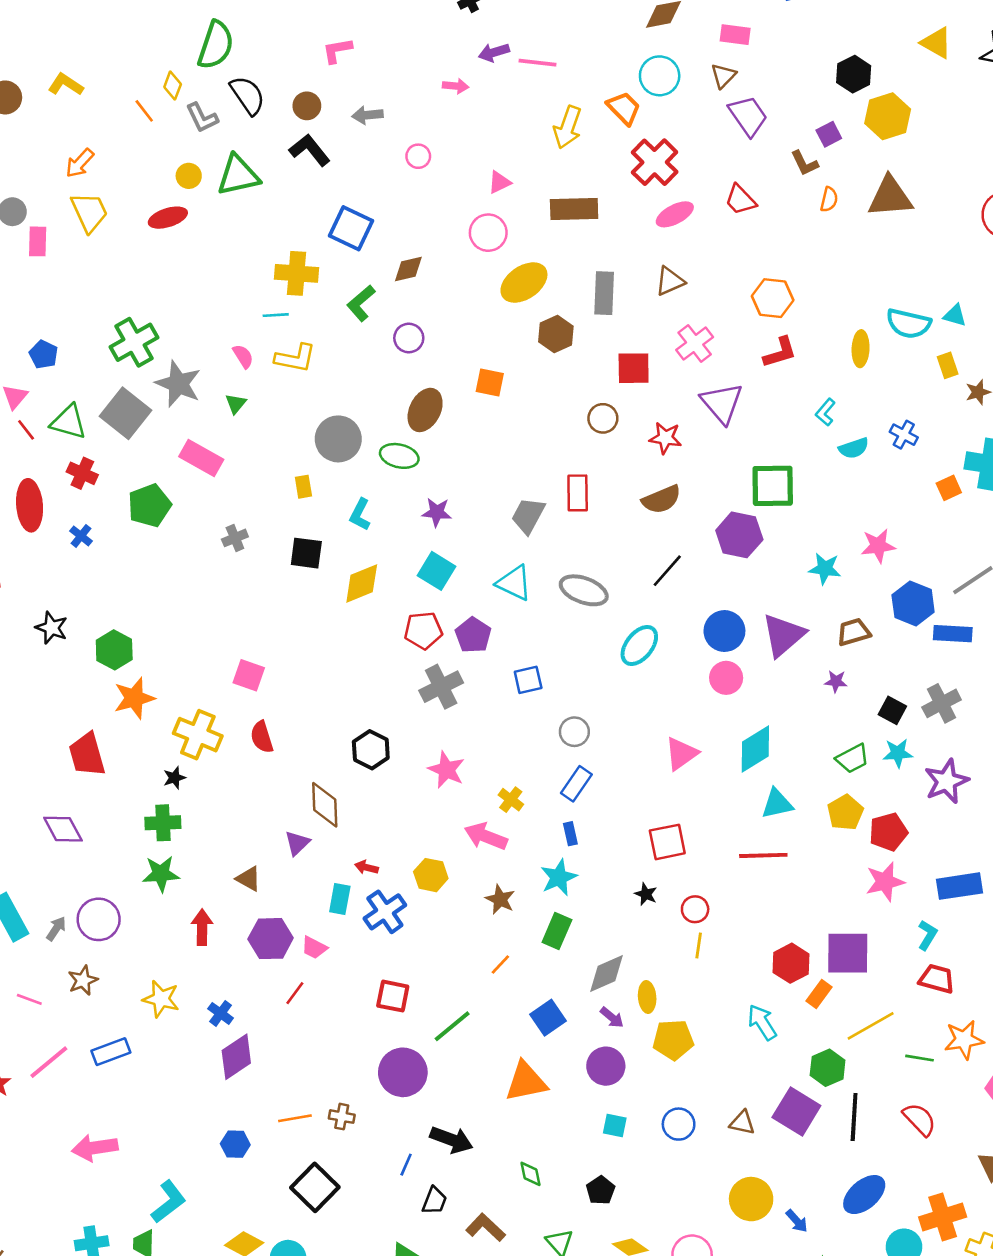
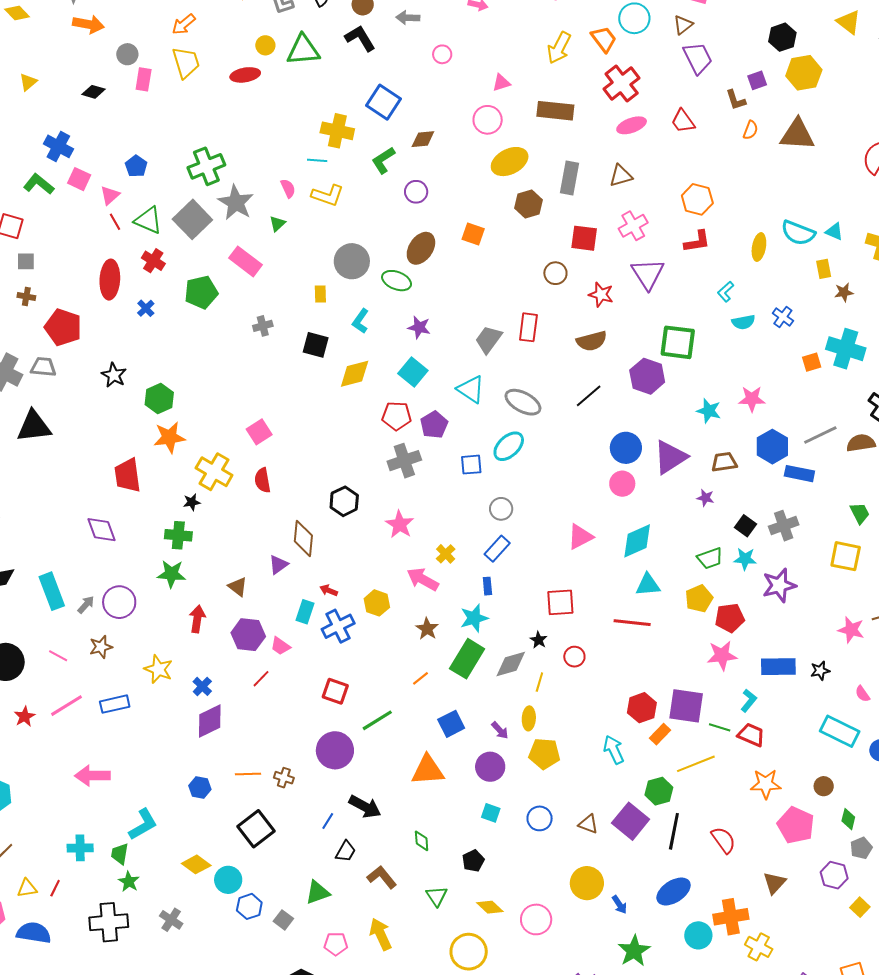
cyan ellipse: (639, 646) -> (509, 446), moved
pink square: (249, 675) -> (259, 432), turned 30
green rectangle: (557, 931) -> (467, 659), size x1.4
yellow line: (699, 946) -> (539, 682), moved
gray diamond: (607, 973) -> (511, 664), moved
green line: (920, 1058) -> (720, 727), moved

